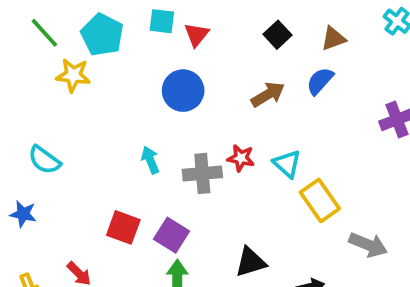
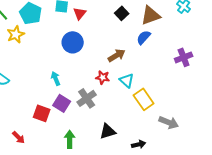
brown triangle: (333, 39) -> (151, 15), size x1.5
yellow star: (73, 75) -> (16, 34), turned -30
brown arrow: (268, 94) -> (117, 55), moved
gray cross: (202, 173) -> (87, 98), moved, turned -30
purple square: (172, 235) -> (62, 103), moved

